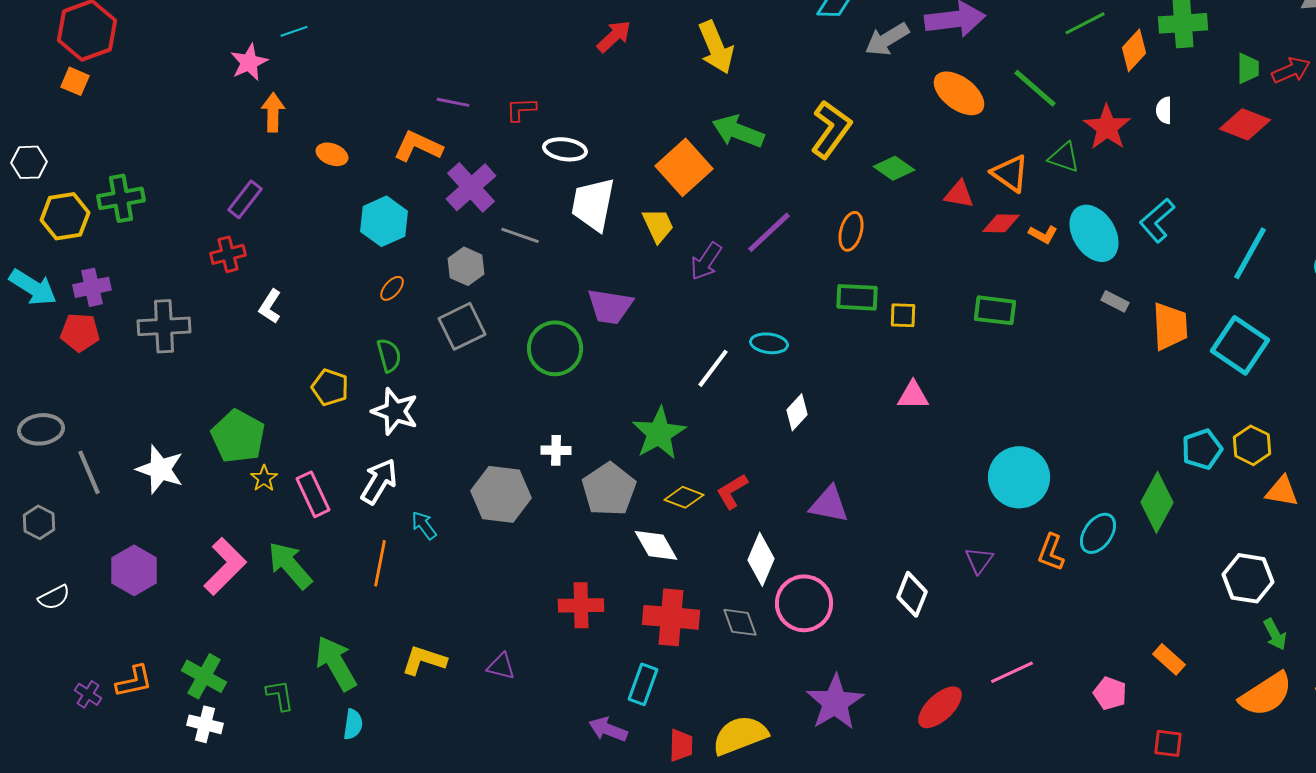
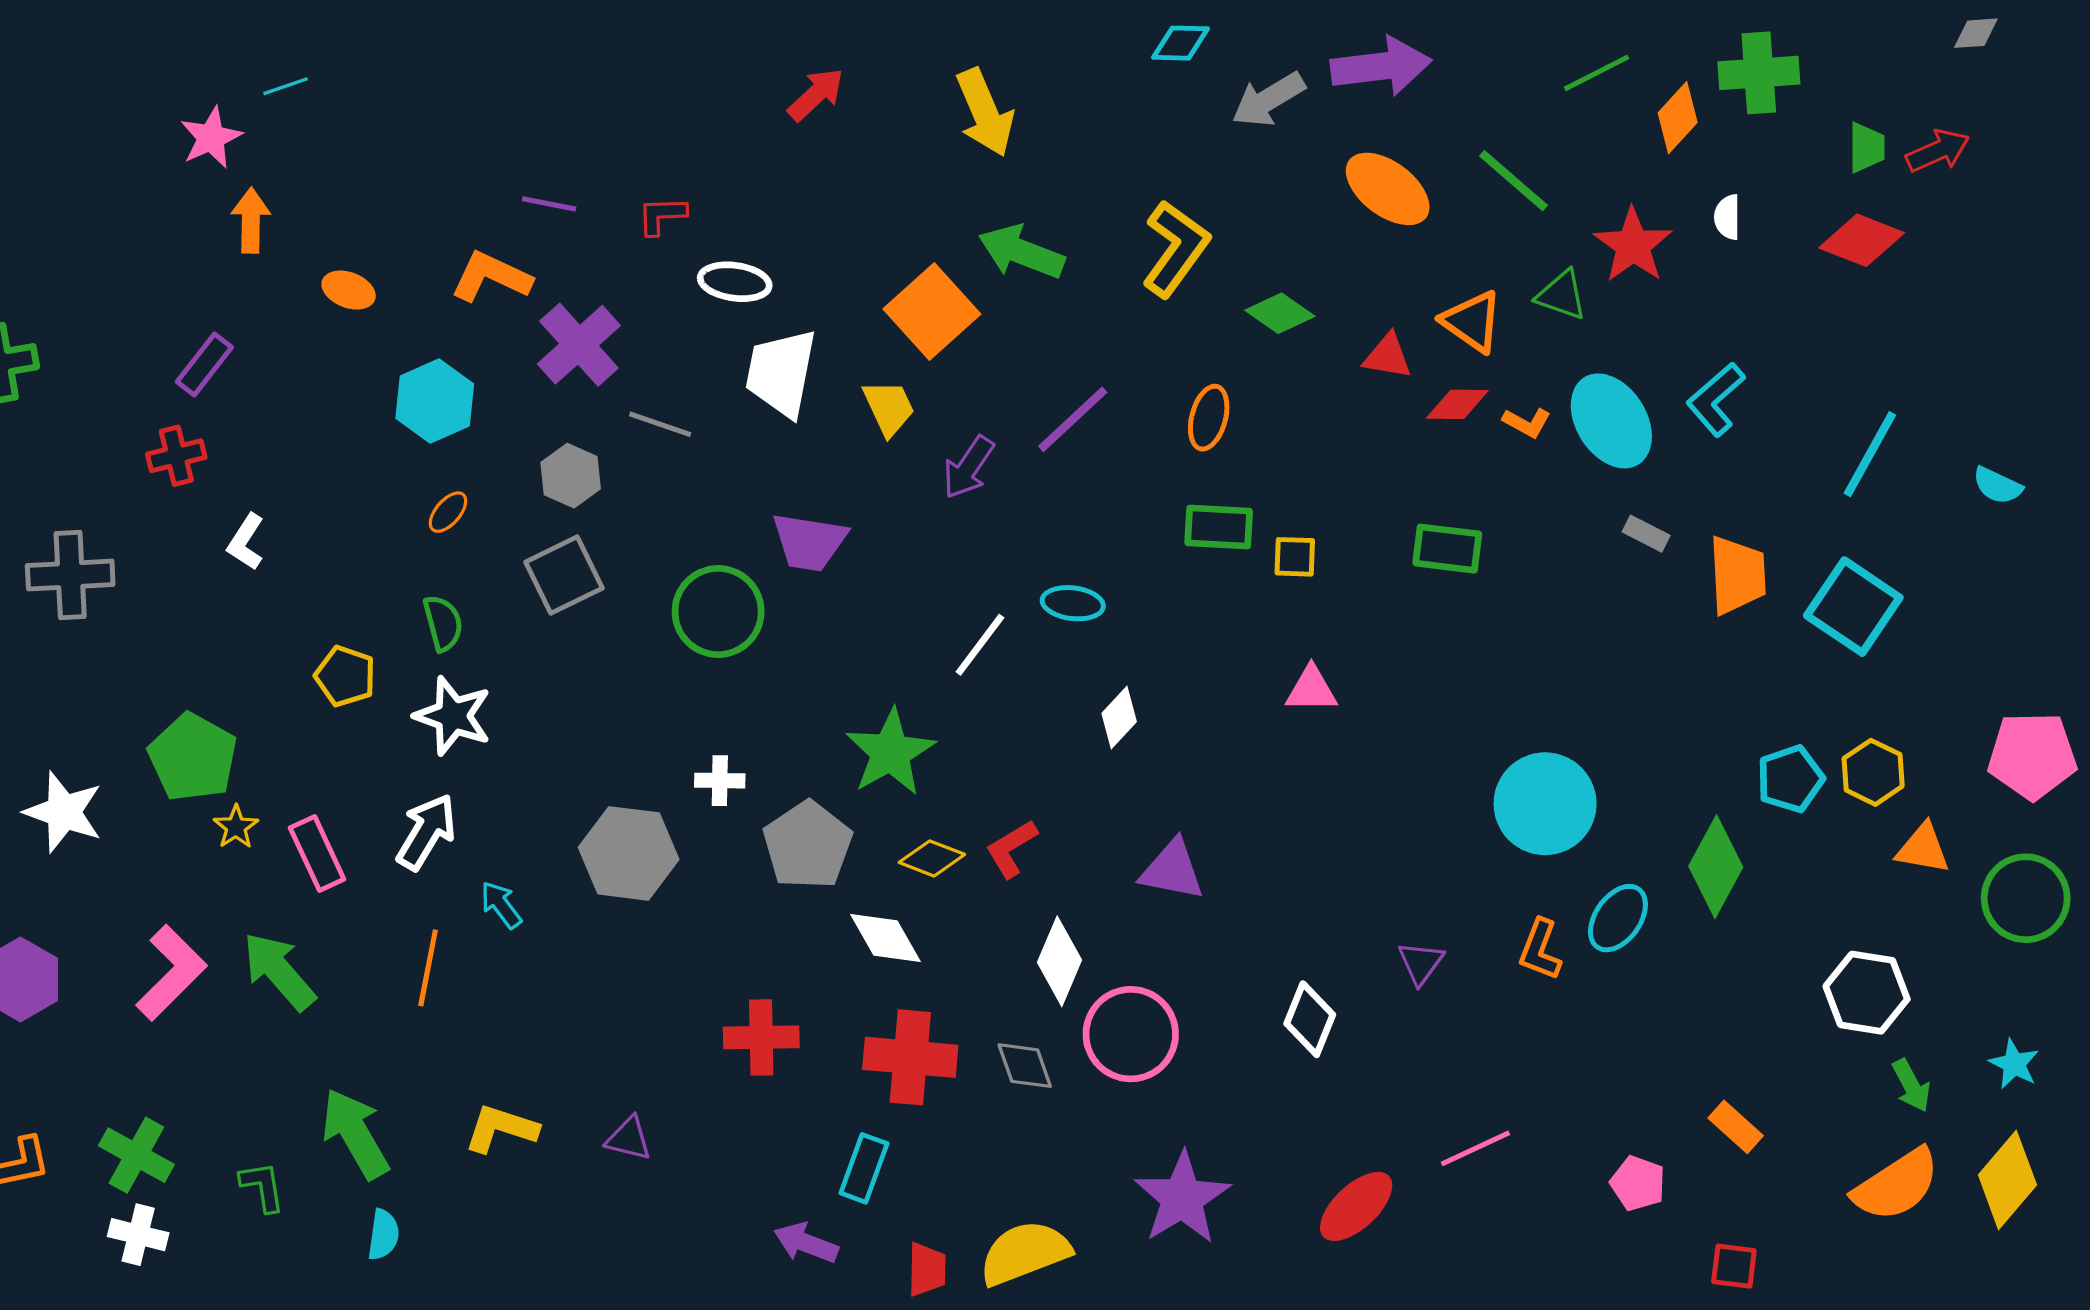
cyan circle: (1019, 477) -> (1545, 804), moved

